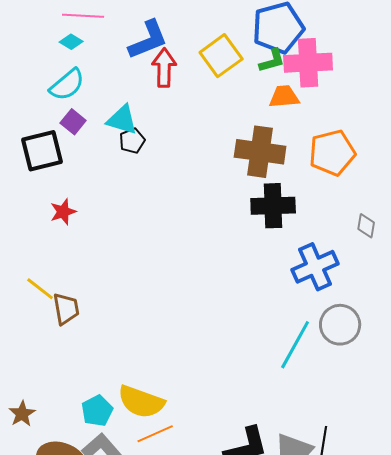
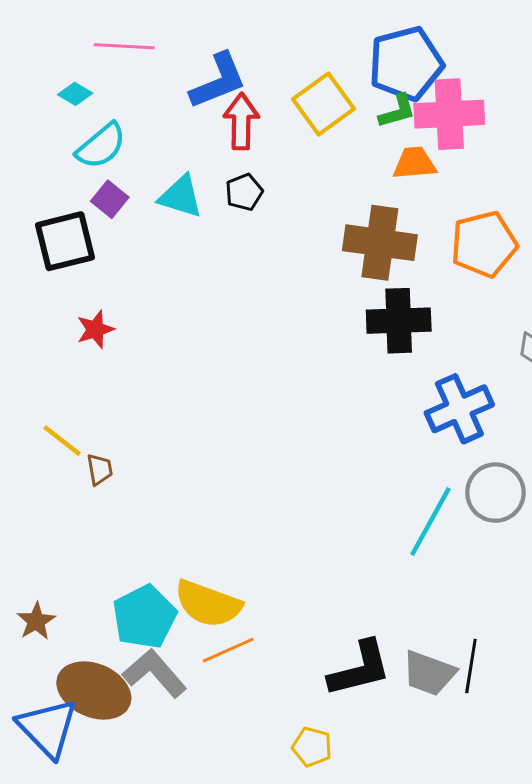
cyan diamond: (71, 42) -> (75, 94), moved
black pentagon: (132, 141) -> (244, 192), moved
brown trapezoid: (66, 309) -> (100, 469), size x0.7
cyan pentagon: (97, 411) -> (144, 617), size x1.4

